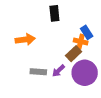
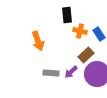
orange arrow: (25, 40) -> (38, 41), turned 78
orange cross: (81, 42) -> (80, 31), moved

